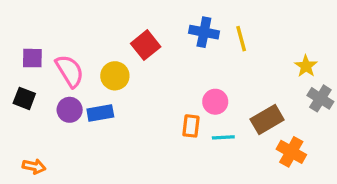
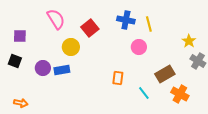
pink semicircle: (70, 71) -> (56, 19), moved
pink circle: (215, 102) -> (139, 47), moved
cyan line: (223, 137) -> (144, 93), moved, turned 56

